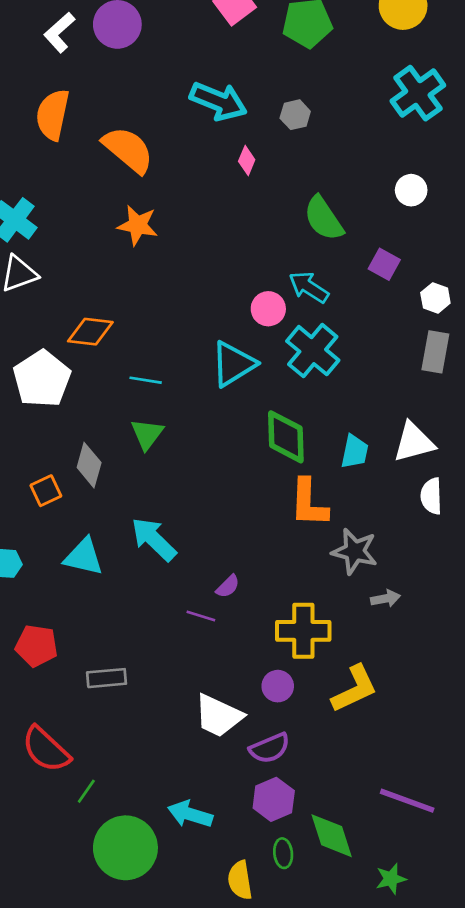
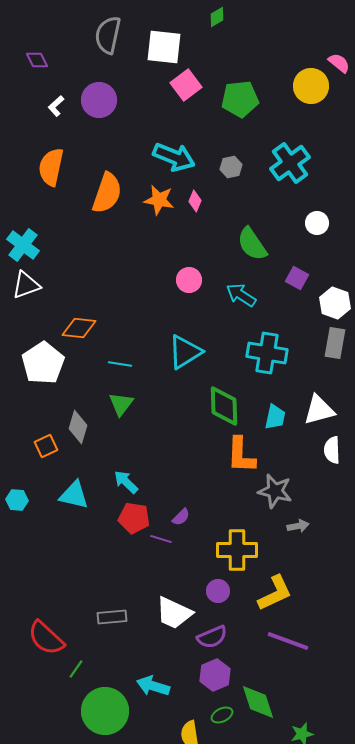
white L-shape: (59, 32) -> (56, 106), size x0.7
cyan cross: (418, 93) -> (290, 163), moved
orange semicircle: (128, 150) -> (107, 193), turned 69
orange star: (138, 225) -> (159, 200), moved
white hexagon: (435, 298) -> (335, 303), size x1.4
pink circle: (268, 309) -> (189, 280), moved
cyan cross: (313, 351) -> (267, 353), moved, turned -30
cyan arrow: (154, 539) -> (126, 482), size x0.7
red pentagon: (36, 646) -> (134, 518), moved
gray rectangle: (107, 678) -> (112, 617), moved
purple line: (407, 801) -> (288, 641), moved
green ellipse: (283, 853) -> (222, 715), turned 70

